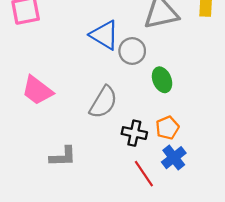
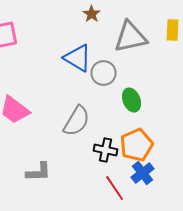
orange pentagon: (167, 128) -> (137, 145), size x1.5

